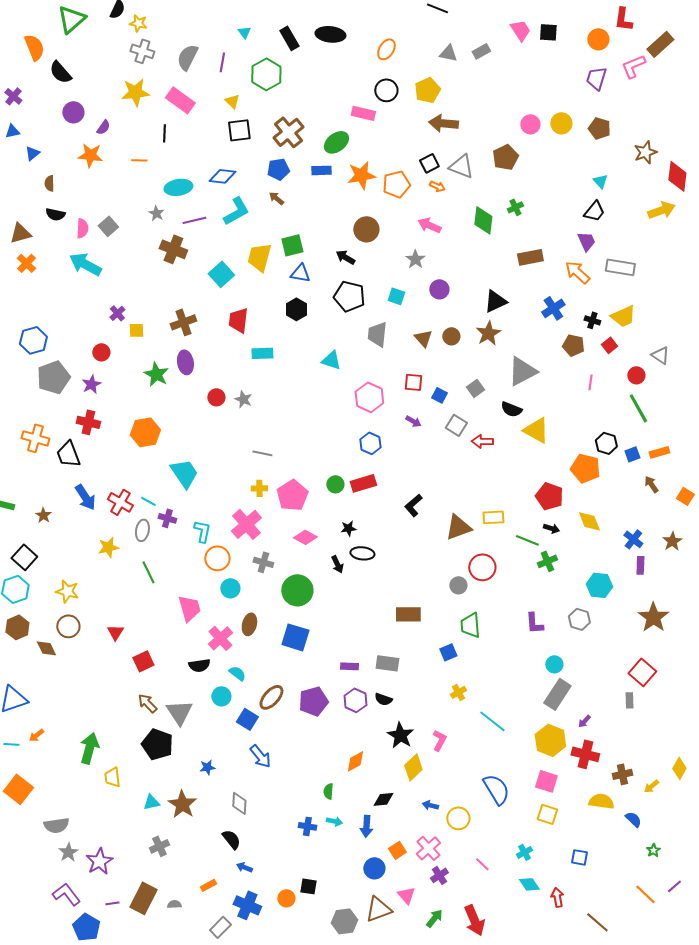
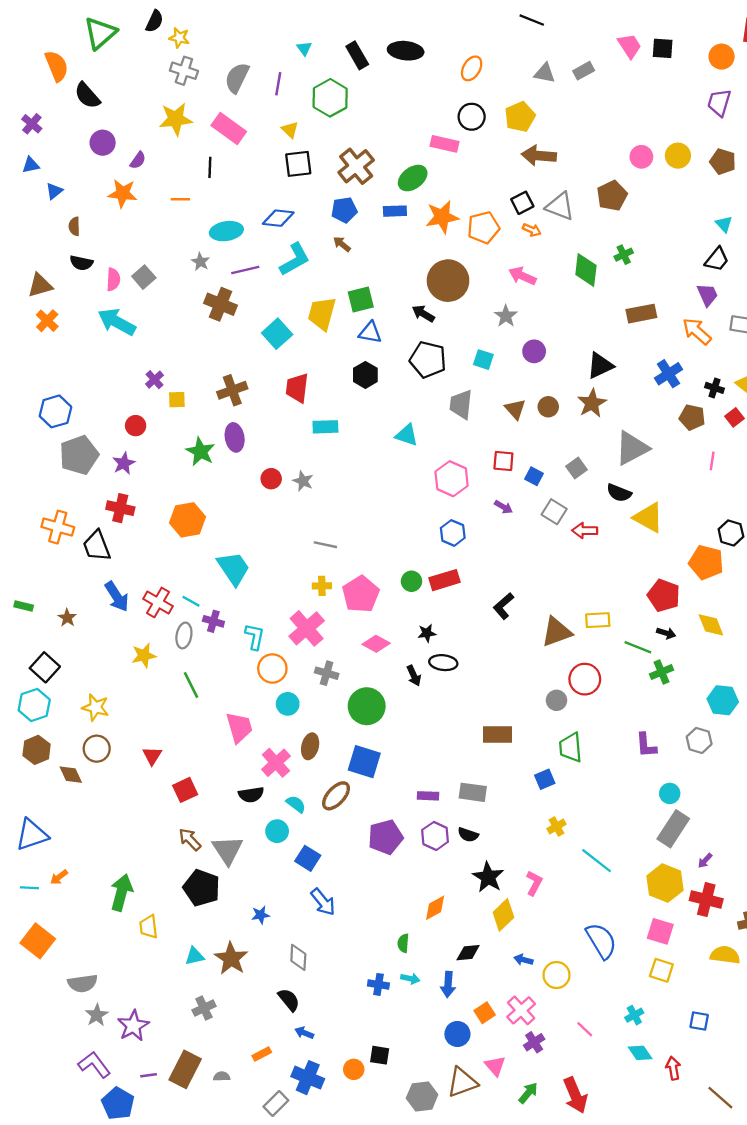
brown circle: (366, 229) -> (448, 281), size x1.4
brown ellipse: (271, 697) -> (336, 796), moved

